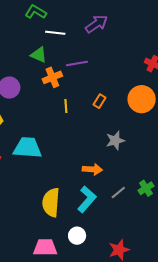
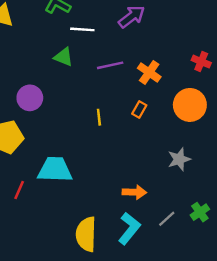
orange cross: (52, 77) -> (149, 72), moved, turned -30
gray star: (115, 141) -> (179, 159), moved

